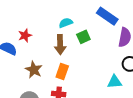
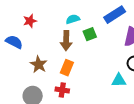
blue rectangle: (107, 16) -> (115, 15), turned -70
red star: (25, 35) -> (30, 21), moved

